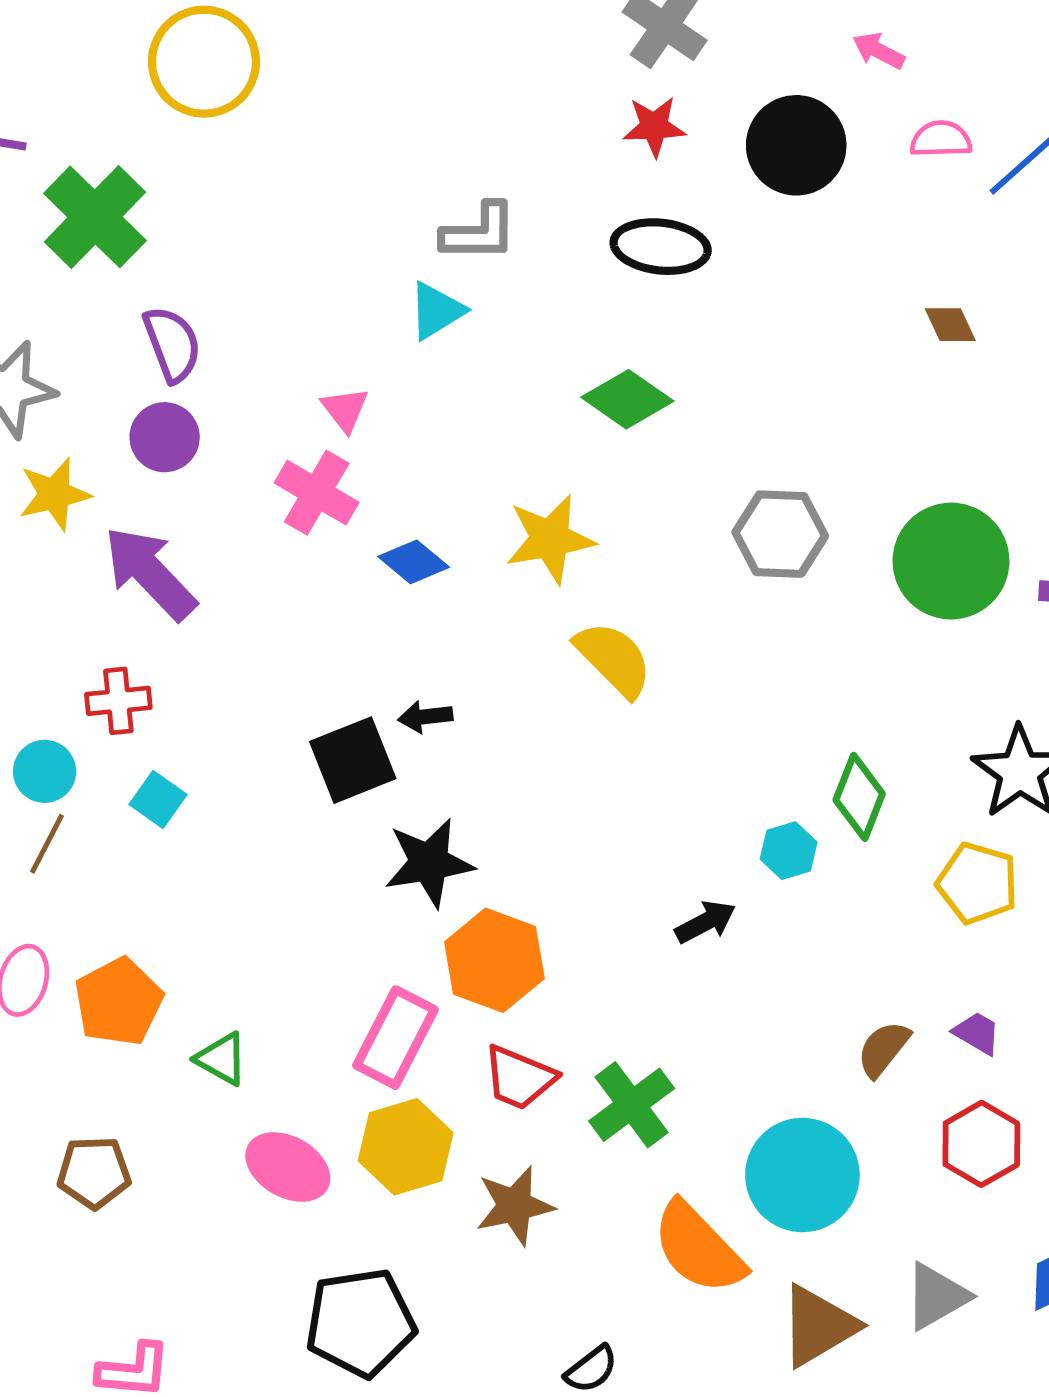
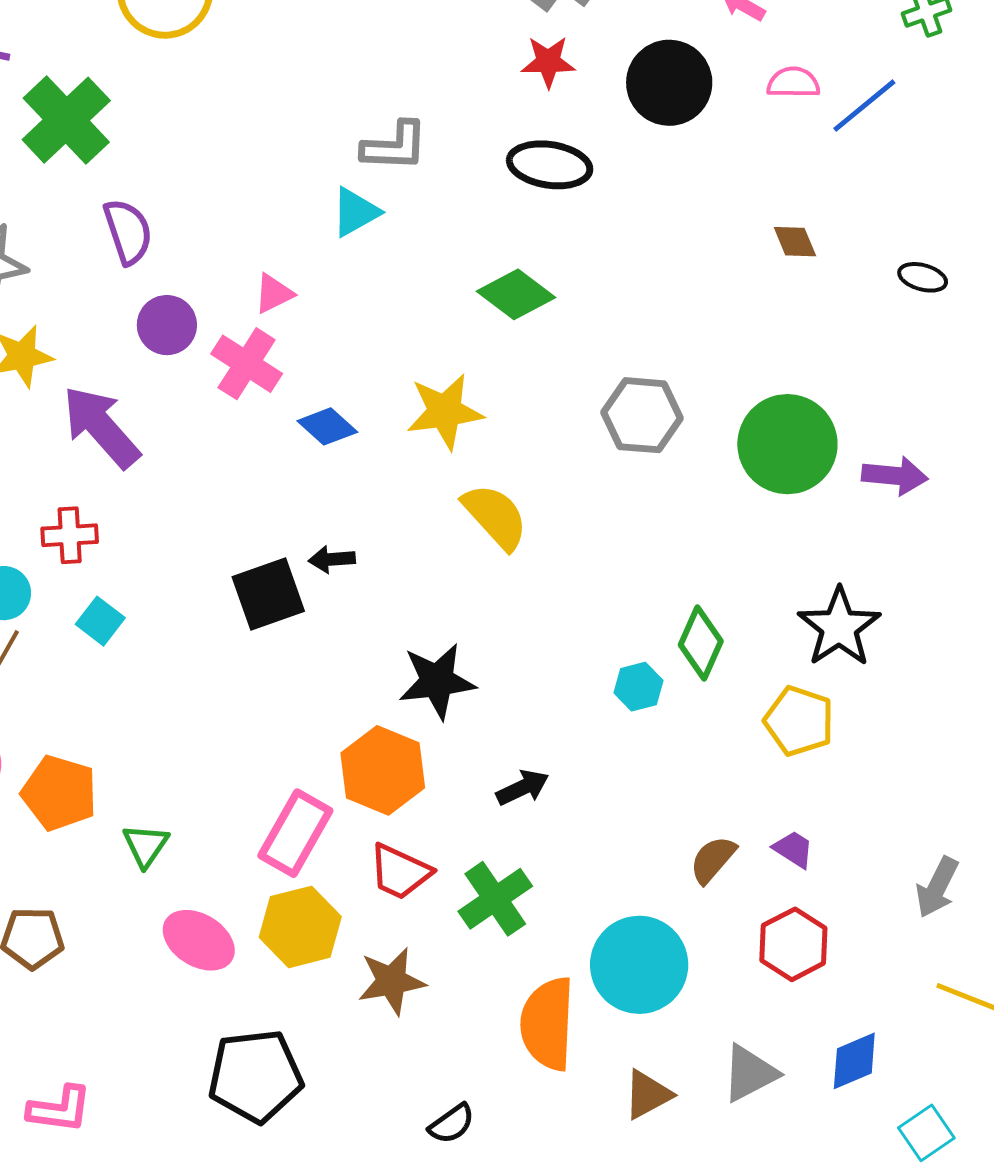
pink triangle: (345, 409) -> (274, 294), turned 39
purple circle: (165, 437) -> (167, 325), moved
black star: (429, 863) -> (437, 681), moved
black arrow: (706, 922) -> (523, 788), moved
orange pentagon: (119, 1002) -> (59, 793), turned -30
green triangle: (222, 1059) -> (146, 845), turned 33
orange semicircle: (698, 1248) -> (548, 1024), turned 44
brown triangle: (818, 1326) -> (648, 1095), size x0.7

